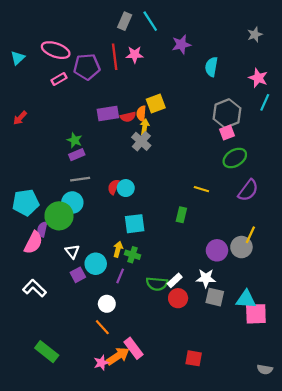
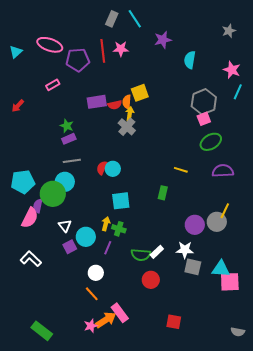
pink rectangle: (59, 79) -> (53, 85), moved
purple semicircle: (248, 190) -> (223, 171), turned -130
red circle: (178, 298) -> (151, 280), moved
green rectangle: (47, 352) -> (42, 331), moved

